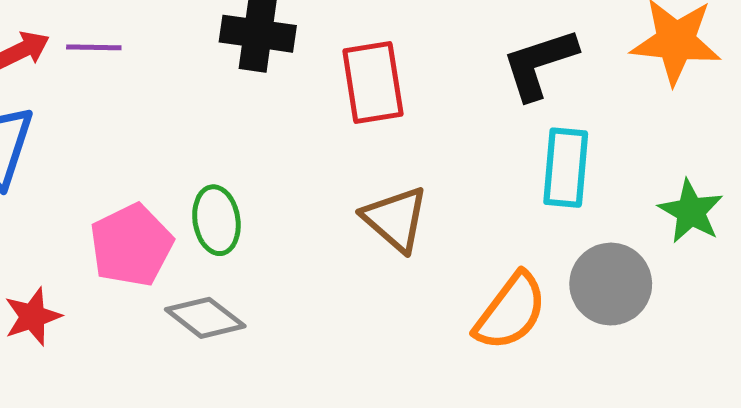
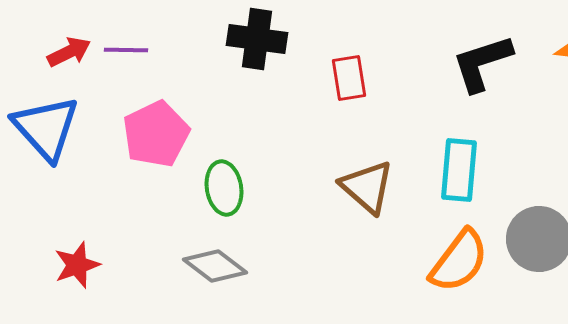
red rectangle: (373, 83) -> (349, 78), size x0.7
cyan rectangle: (566, 168) -> (459, 170), moved
pink pentagon: (131, 245) -> (156, 134), moved

